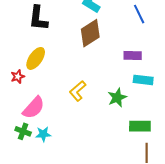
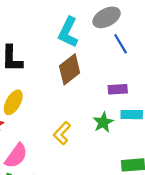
green star: (117, 98) -> (103, 122), moved

